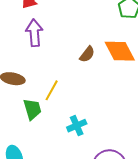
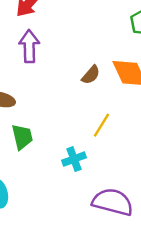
yellow line: (52, 90) -> (102, 125), moved

